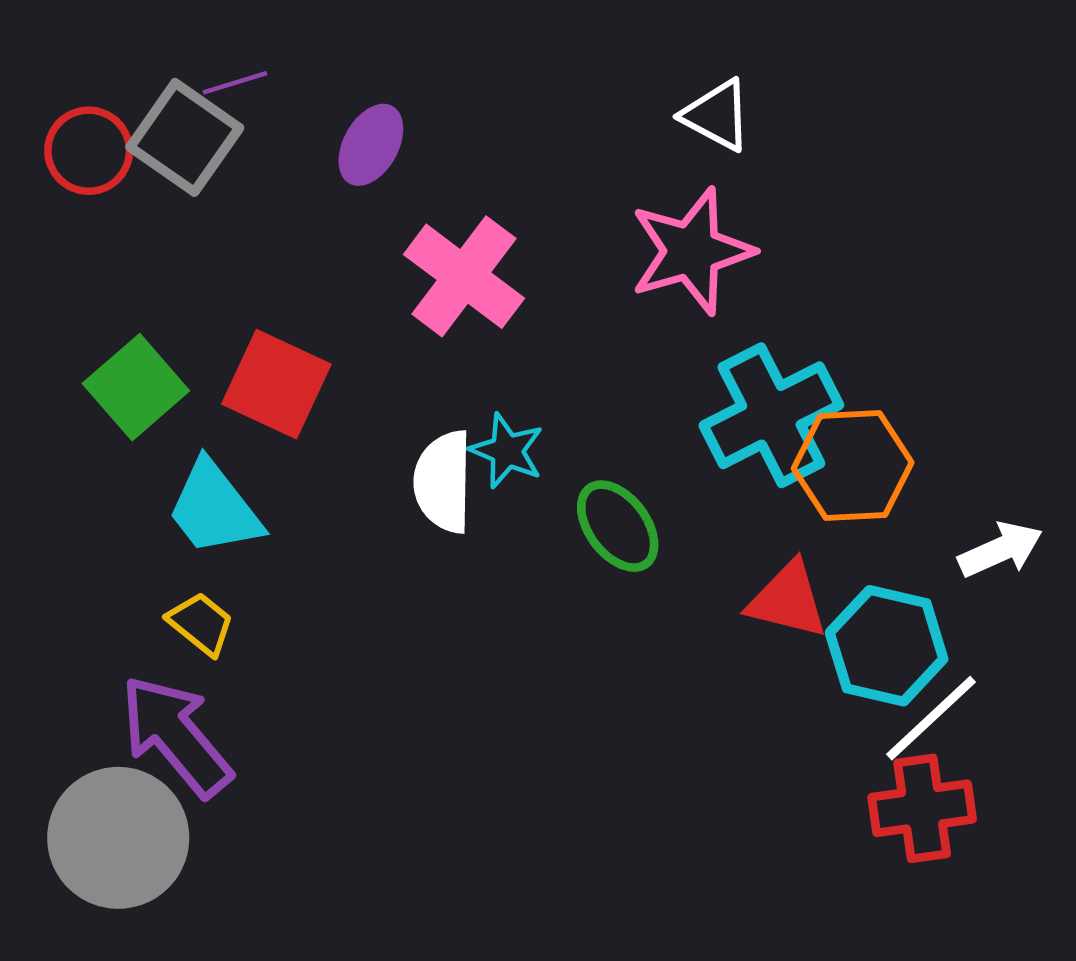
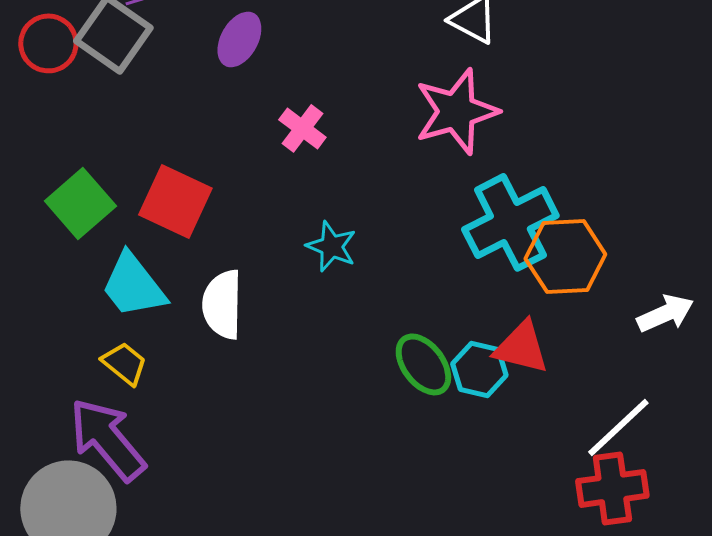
pink cross: (464, 276) -> (302, 128), size x0.6
white semicircle: (443, 482) -> (222, 304), moved
green ellipse: (618, 526) -> (423, 364), moved
cyan hexagon: (887, 646) -> (479, 369), moved, size x0.7

